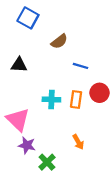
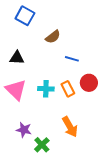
orange rectangle: (76, 100) -> (68, 89), turned -35
pink triangle: (18, 120) -> (16, 90), moved
orange arrow: (78, 142) -> (70, 127), size x1.5

